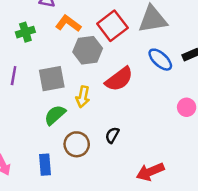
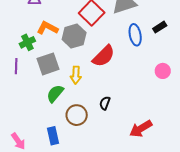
orange L-shape: (68, 23) -> (47, 28), moved
green cross: (25, 32) -> (27, 42), moved
blue ellipse: (160, 60) -> (135, 35), turned 45

